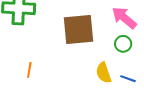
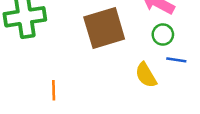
blue line: (128, 79) -> (176, 60), moved

